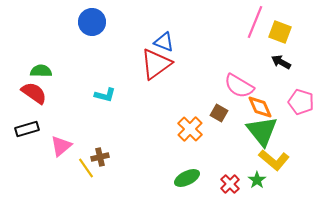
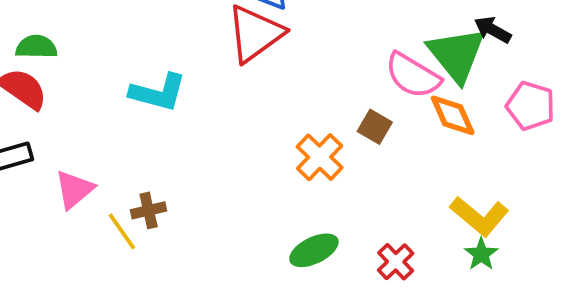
cyan L-shape: (105, 95) -> (158, 93), size x1.4
green triangle: (262, 131) -> (456, 55), moved
green star: (257, 180) -> (481, 254), moved

